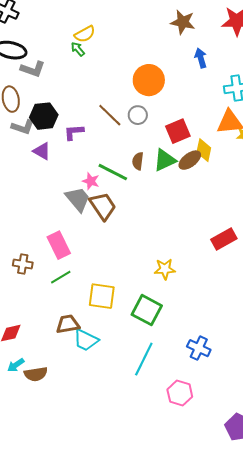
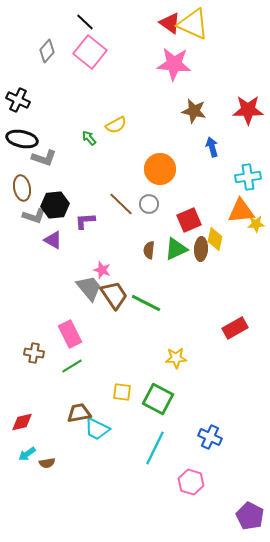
yellow semicircle: (85, 34) -> (116, 125), moved
brown ellipse: (190, 160) -> (201, 249), turned -50
green line: (113, 172) -> (146, 303), moved
yellow square: (102, 296) -> (122, 392), moved, size x0.7
brown semicircle: (36, 374) -> (47, 463), size x0.7

